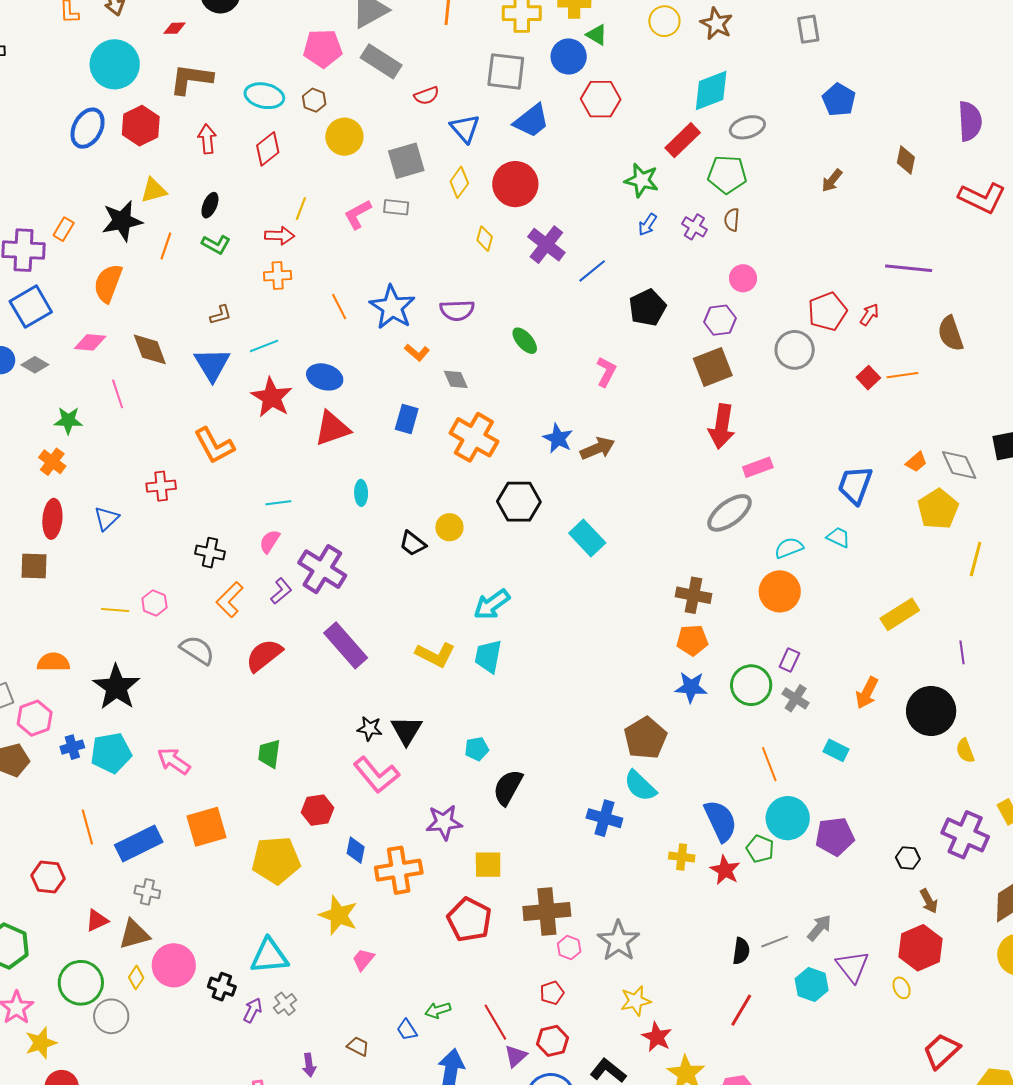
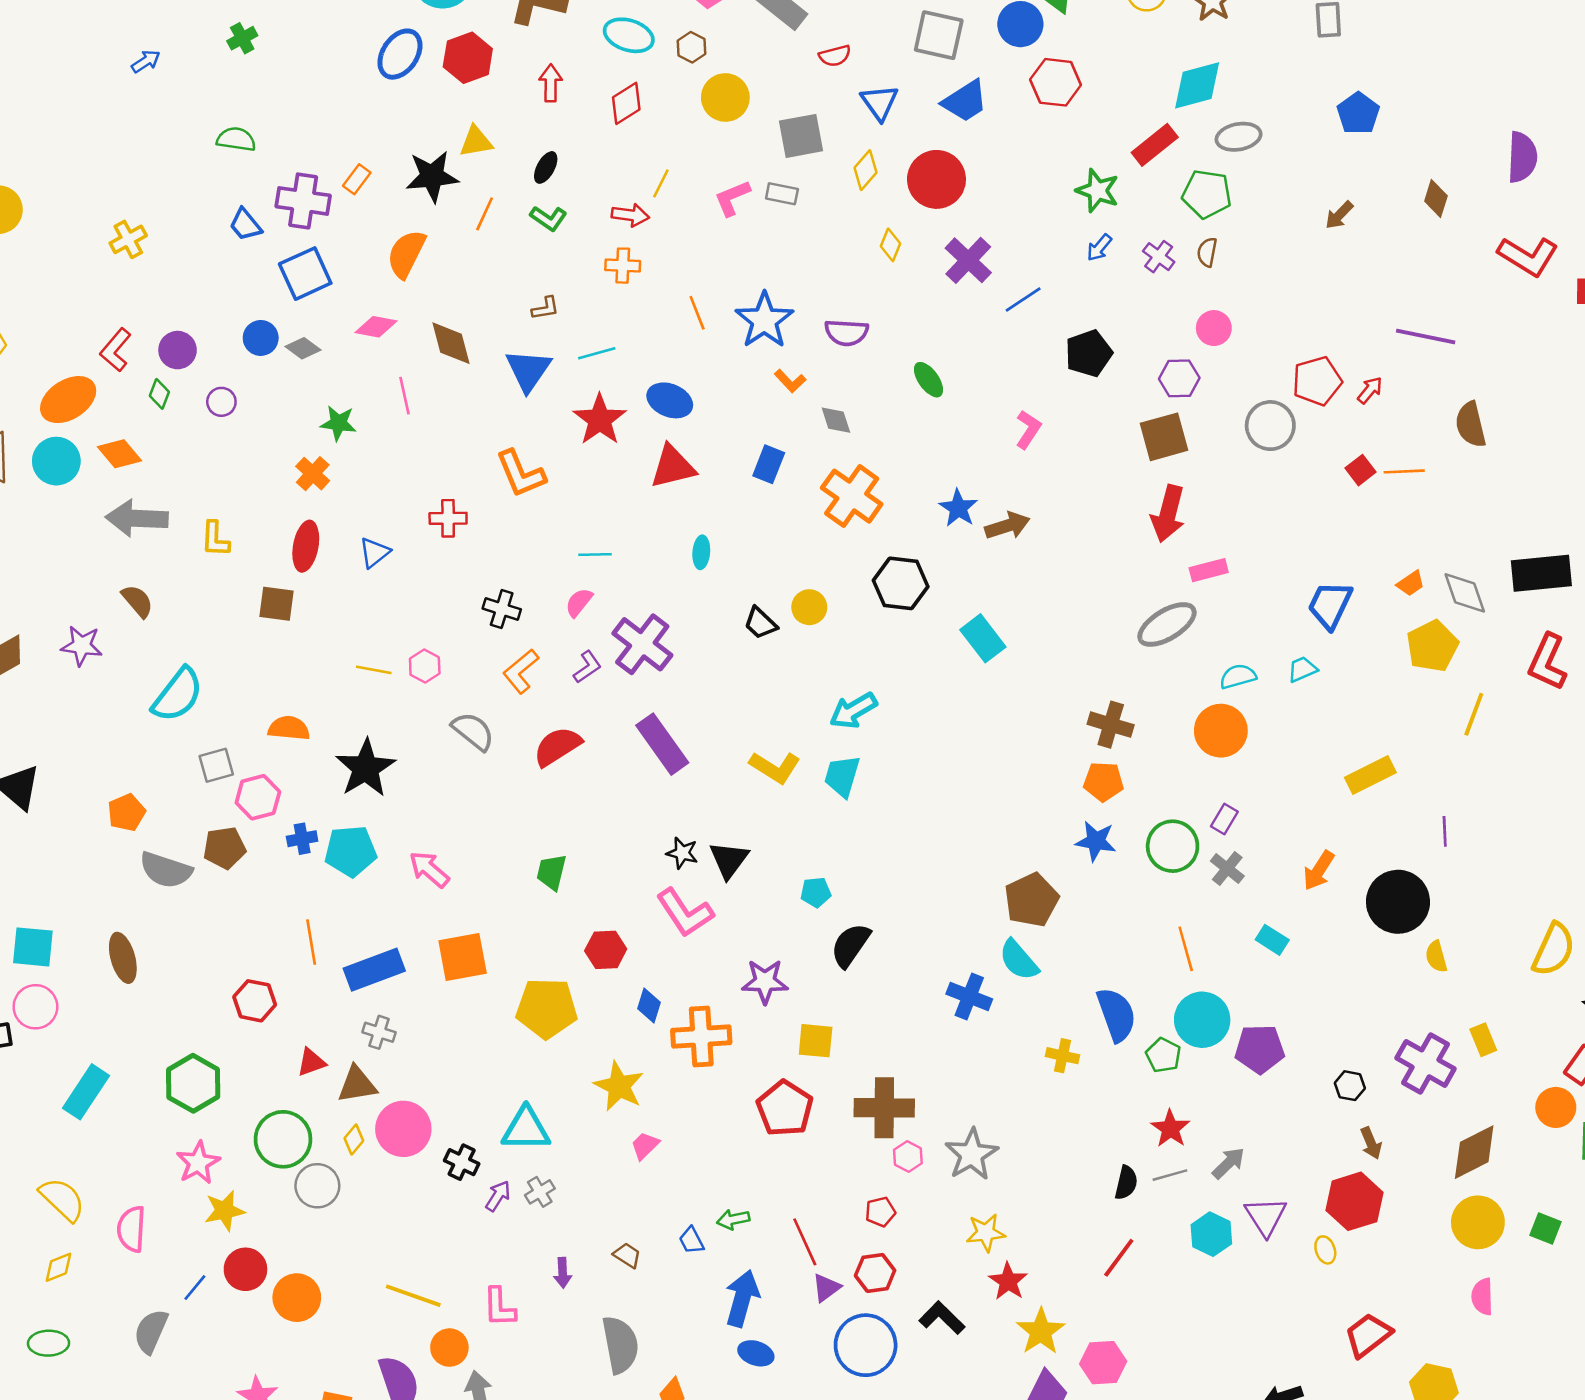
cyan trapezoid: (838, 537) -> (1302, 669), turned -55
red star: (725, 870) -> (1170, 1129), moved

